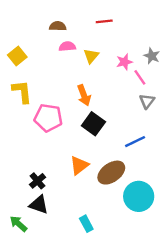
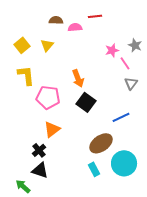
pink semicircle: (67, 46) -> (75, 27), moved
yellow triangle: (91, 56) -> (47, 45), moved
orange triangle: (79, 165) -> (52, 129), moved
cyan rectangle: (86, 224) -> (94, 169), moved

